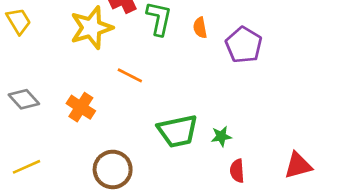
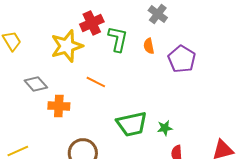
gray diamond: (24, 99) -> (36, 84), moved
orange cross: (81, 107) -> (59, 106), turned -30

